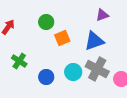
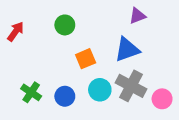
orange square: (62, 38) -> (86, 59), moved
green cross: (19, 61) -> (31, 92), moved

